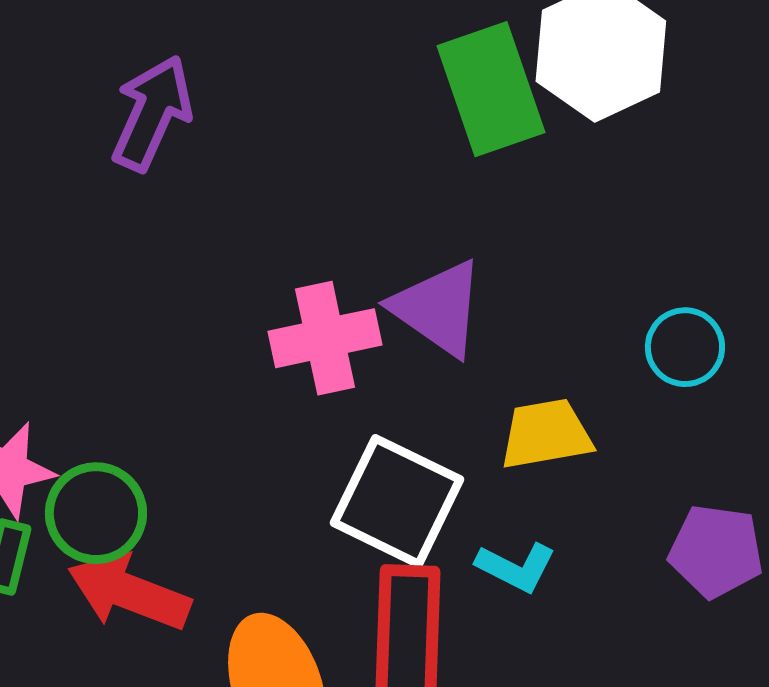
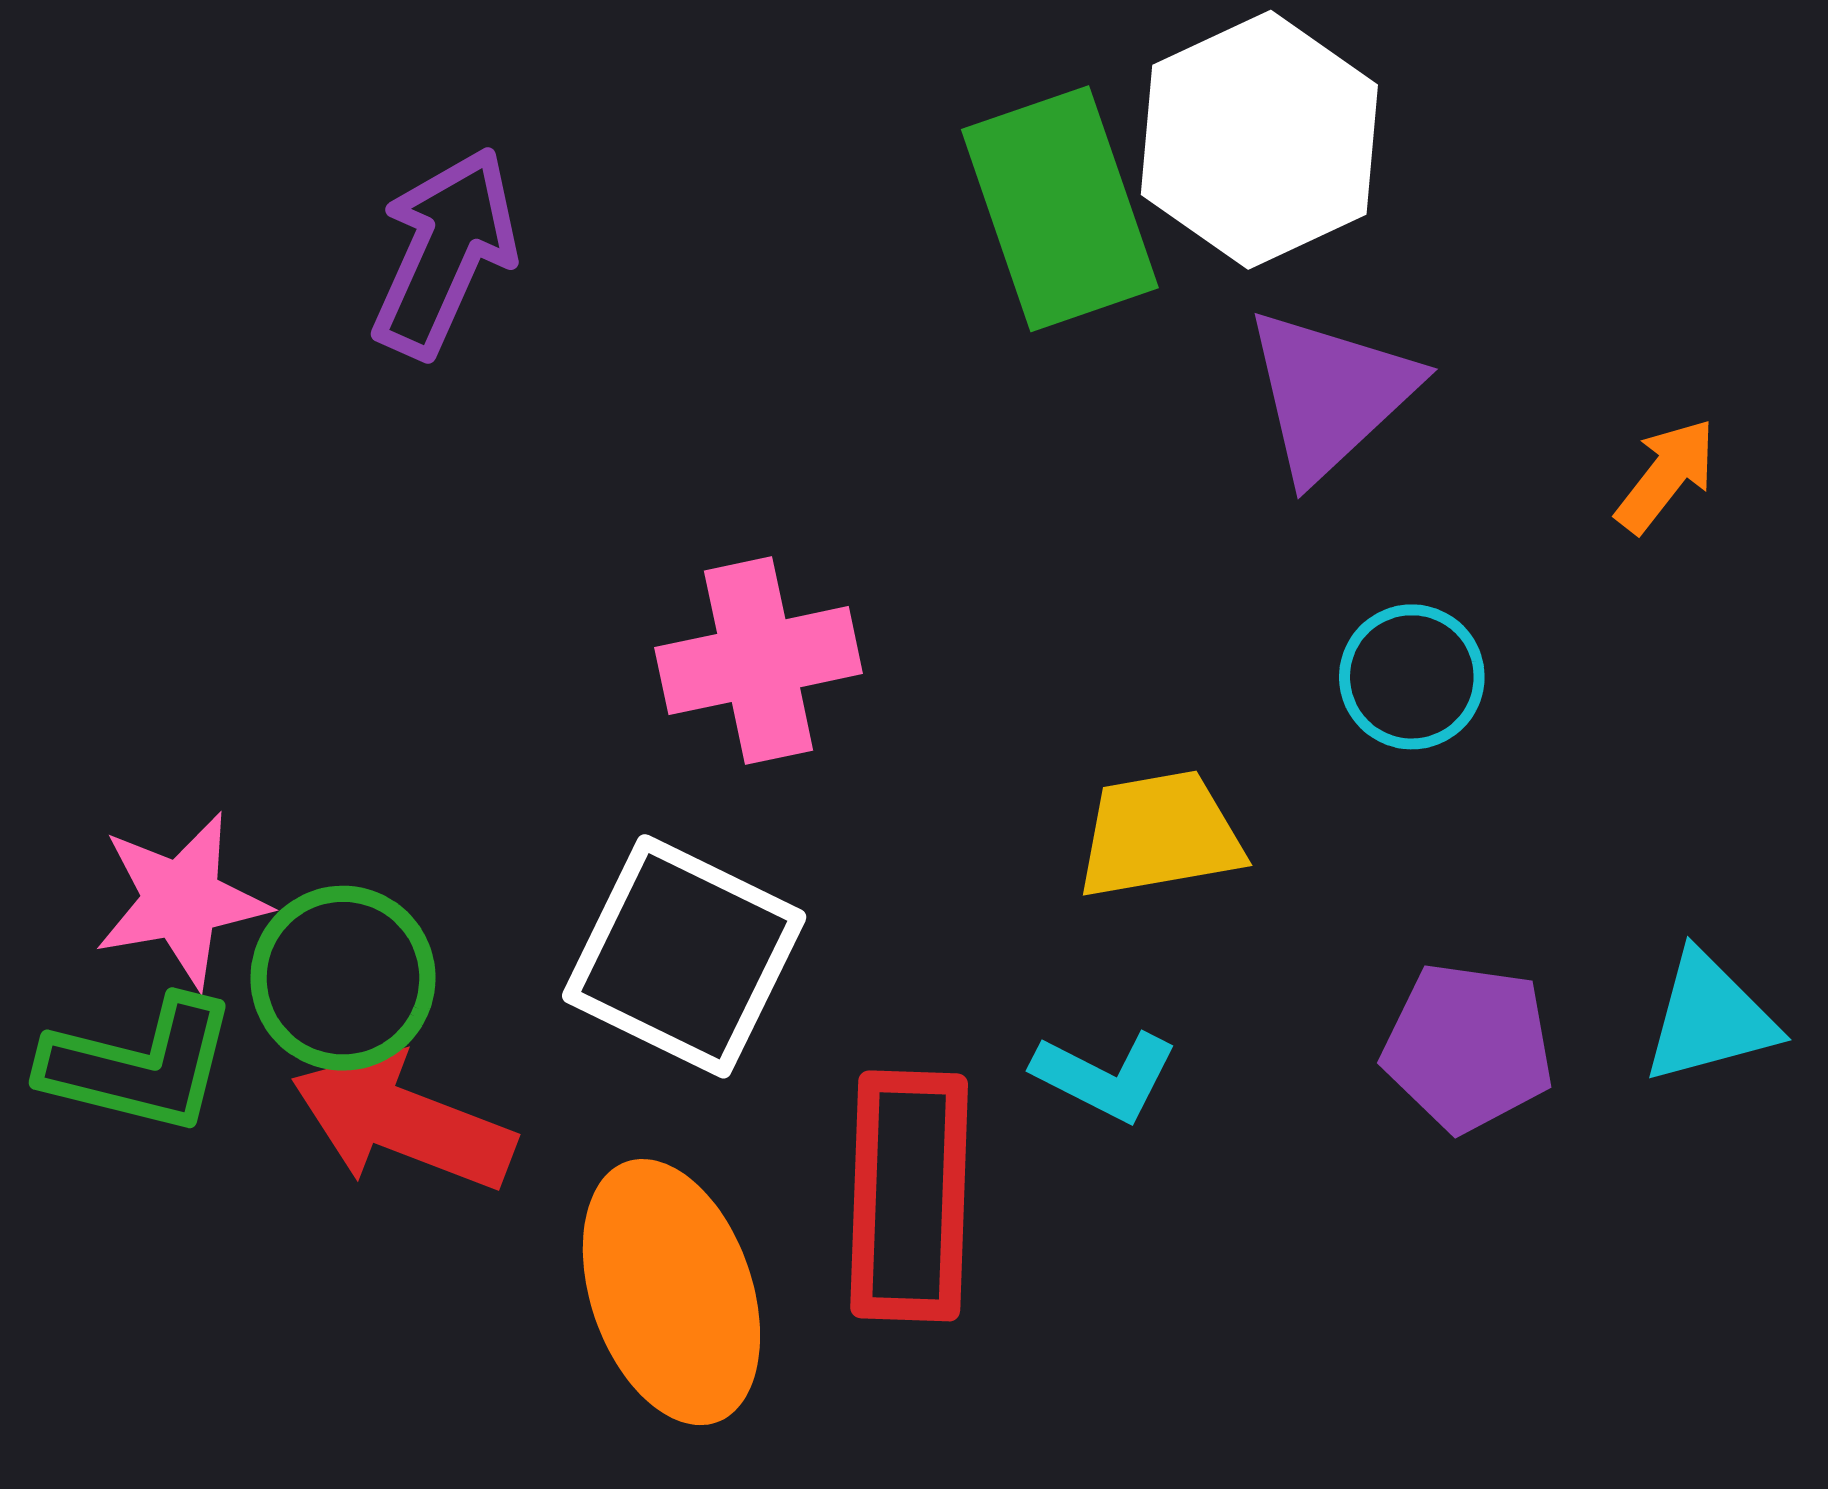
purple triangle: (438, 308) -> (1330, 394), moved, turned 42
white square: (397, 501) -> (684, 956), moved

